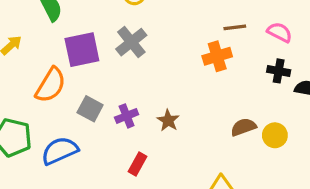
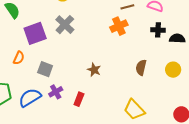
orange semicircle: (51, 85) -> (19, 58), size x0.6
purple cross: (127, 116) -> (56, 92), moved
brown semicircle: (243, 127) -> (141, 67), turned -49
yellow circle: (275, 135) -> (173, 70), moved

